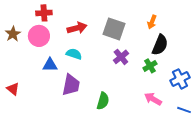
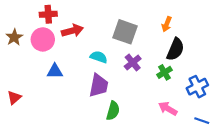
red arrow: (77, 28) -> (72, 31), moved
cyan semicircle: (74, 54) -> (99, 57), moved
purple trapezoid: (71, 85) -> (99, 86), moved
red triangle: (13, 89) -> (14, 98), turned 40

